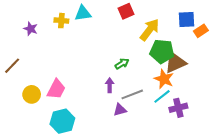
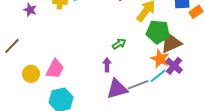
gray line: (132, 94) -> (138, 85), moved
purple cross: (178, 108) -> (174, 66), moved, turned -36
purple triangle: (120, 110) -> (117, 89), size x1.6

